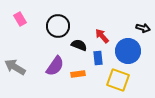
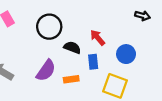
black arrow: (143, 28) -> (142, 16), moved
blue circle: (128, 51) -> (126, 54), size x0.7

